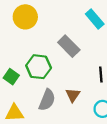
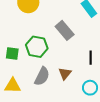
green square: (11, 77) -> (12, 54), turned -32

